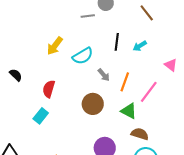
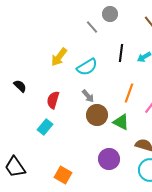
gray line: (88, 16) -> (92, 27), turned 56
gray arrow: (104, 75) -> (88, 96), moved
green triangle: (129, 111) -> (121, 122), moved

